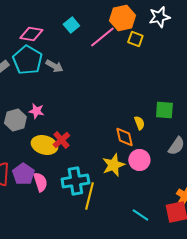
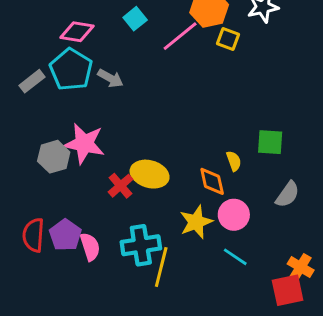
pink star: (36, 111) -> (84, 144), size x1.8
yellow ellipse: (44, 145) -> (150, 174), moved
cyan line: (140, 215) -> (235, 257), moved

